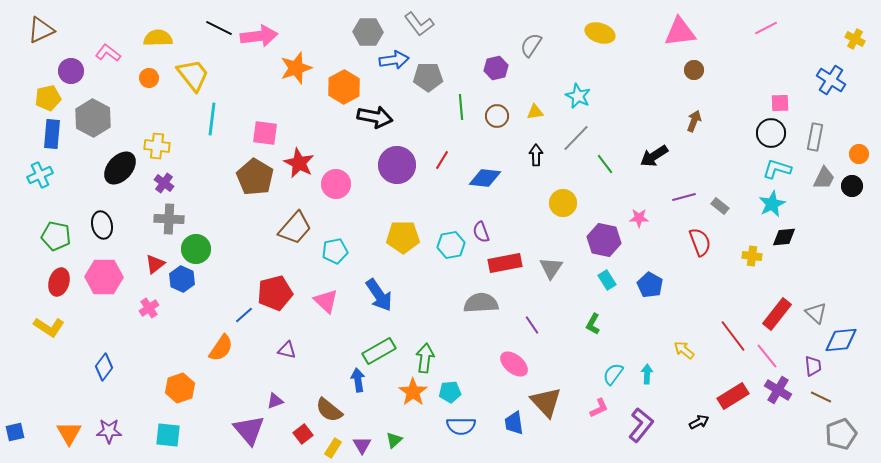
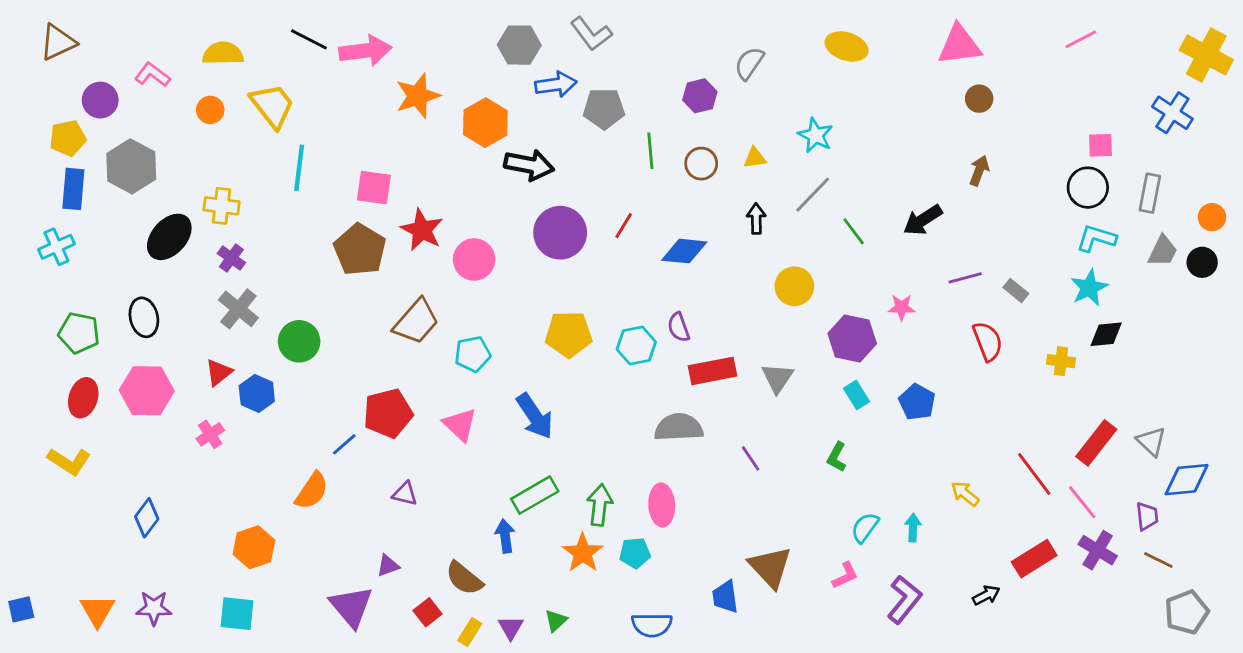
yellow cross: (855, 39) -> (1206, 55), size x1.8
gray cross: (169, 219) -> (238, 309), turned 36
green circle: (196, 249) -> (299, 341), moved
pink ellipse: (514, 364) -> (662, 505), moved, turned 48
blue semicircle: (461, 426) -> (652, 625), moved

